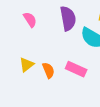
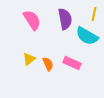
pink semicircle: (30, 20) -> (32, 20), size x1.5

